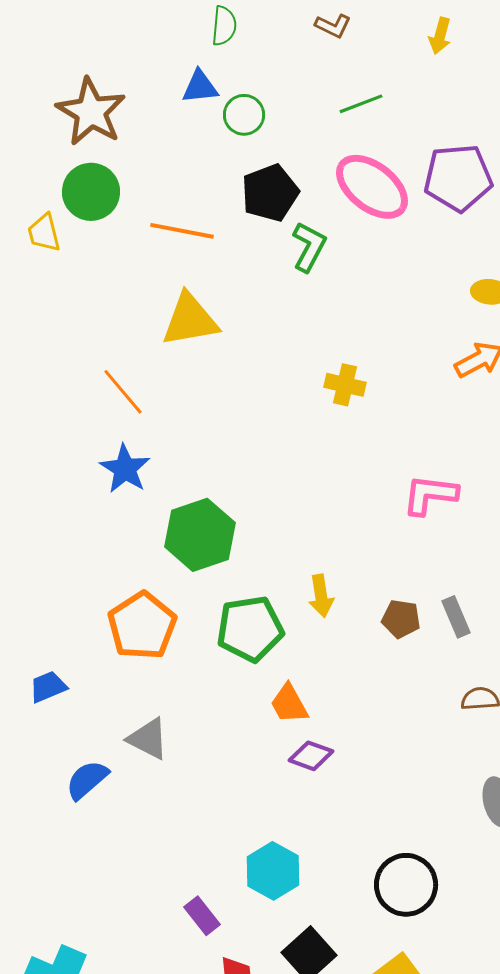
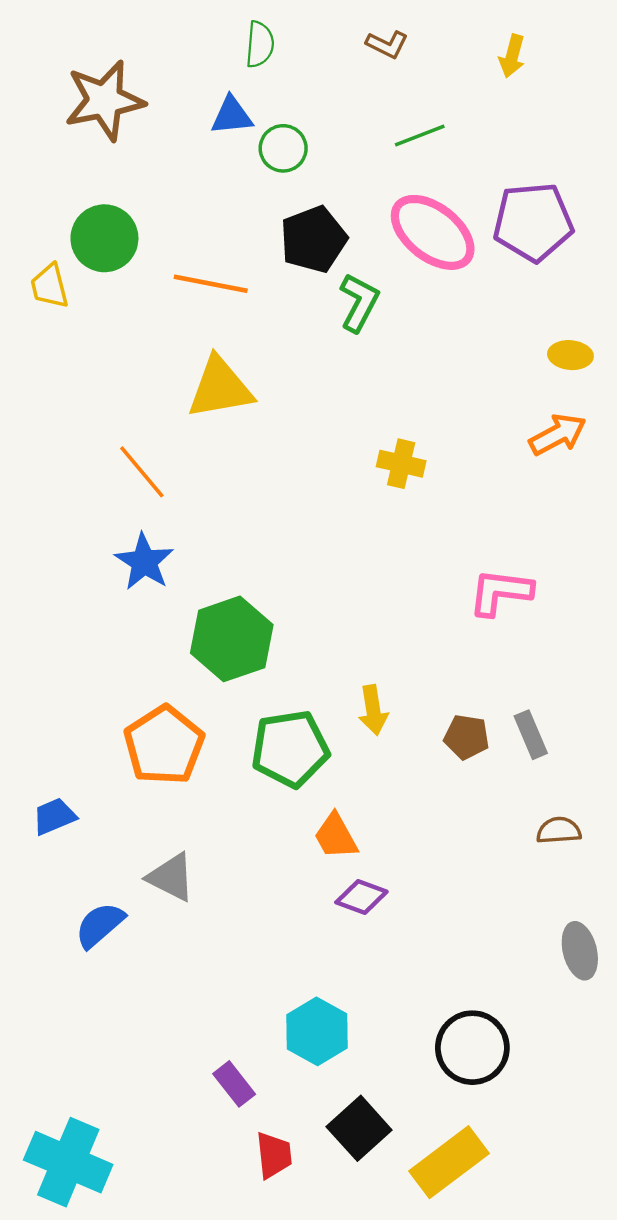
brown star: (91, 112) -> (104, 100), moved, turned 30

